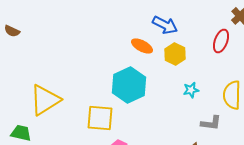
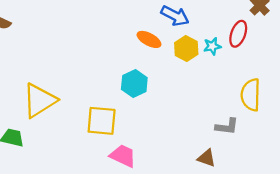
cyan hexagon: (129, 85) -> (134, 83), size x0.7
cyan star: (191, 90) -> (212, 46), moved

